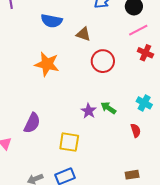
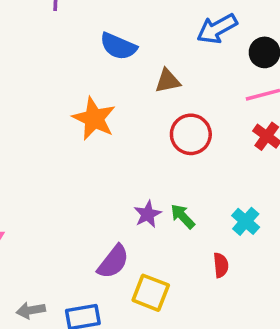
brown triangle: (83, 34) -> (168, 81), turned -42
purple semicircle: (32, 123) -> (113, 262), moved
yellow square: (69, 142) -> (151, 293), moved

